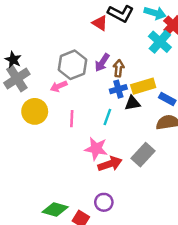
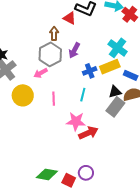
cyan cross: (160, 42) -> (118, 48), moved
brown arrow: (119, 68) -> (54, 34), moved
black triangle: (132, 103) -> (115, 92), moved
gray rectangle: (143, 155) -> (115, 107), moved
purple circle: (104, 202) -> (86, 173), moved

